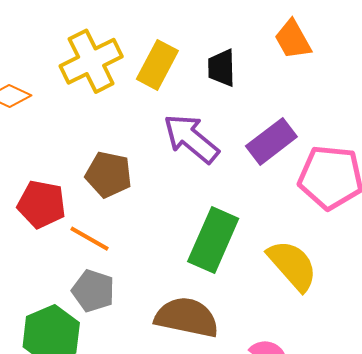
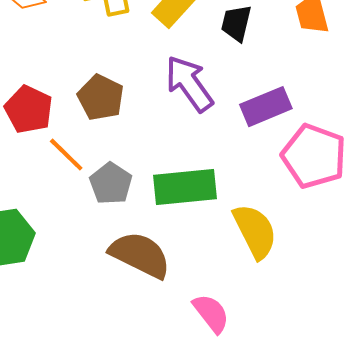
green rectangle: (213, 240) -> (185, 187), turned 46
gray pentagon: (93, 291) -> (111, 184), moved

